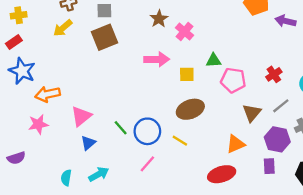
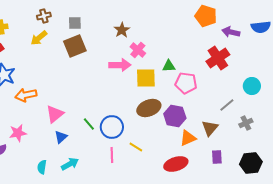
pink cross: (184, 32) -> (138, 50), moved
yellow square: (187, 74) -> (146, 78), size x1.5
red cross: (274, 74) -> (218, 58), moved, size x1.6
brown triangle: (252, 113) -> (210, 128), moved
pink star: (38, 124) -> (18, 133), moved
purple hexagon: (277, 139) -> (175, 116), moved
yellow line: (180, 141) -> (136, 147), moved
pink line: (147, 164) -> (112, 155), turned -42

